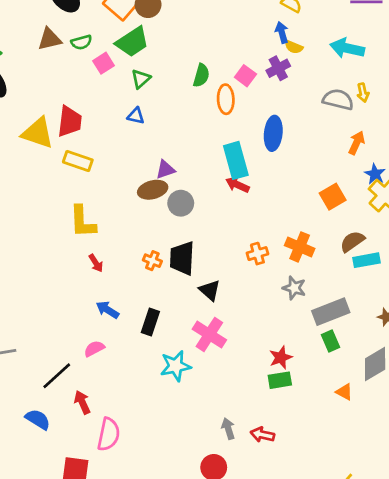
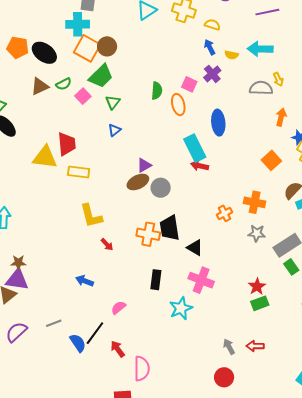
yellow semicircle: (294, 47) -> (232, 55), moved
blue triangle: (136, 116) -> (115, 130), turned -40
orange cross: (152, 261) -> (148, 234), size x1.6
blue arrow: (107, 310) -> (85, 281), moved
blue semicircle: (38, 419) -> (78, 343), moved, turned 36

